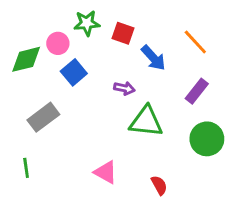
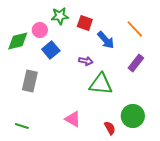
gray rectangle: (43, 117) -> (30, 81), turned -40
green circle: (207, 139) -> (133, 116), moved
green line: (26, 168) -> (22, 126), moved, turned -64

